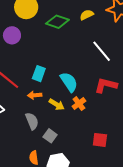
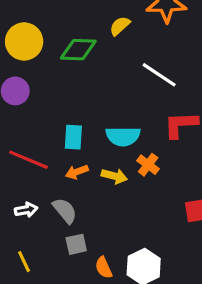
cyan semicircle: (69, 82) -> (123, 136), turned 140
gray semicircle: (32, 121) -> (65, 211), moved
gray square: (50, 136) -> (76, 244), moved, turned -32

